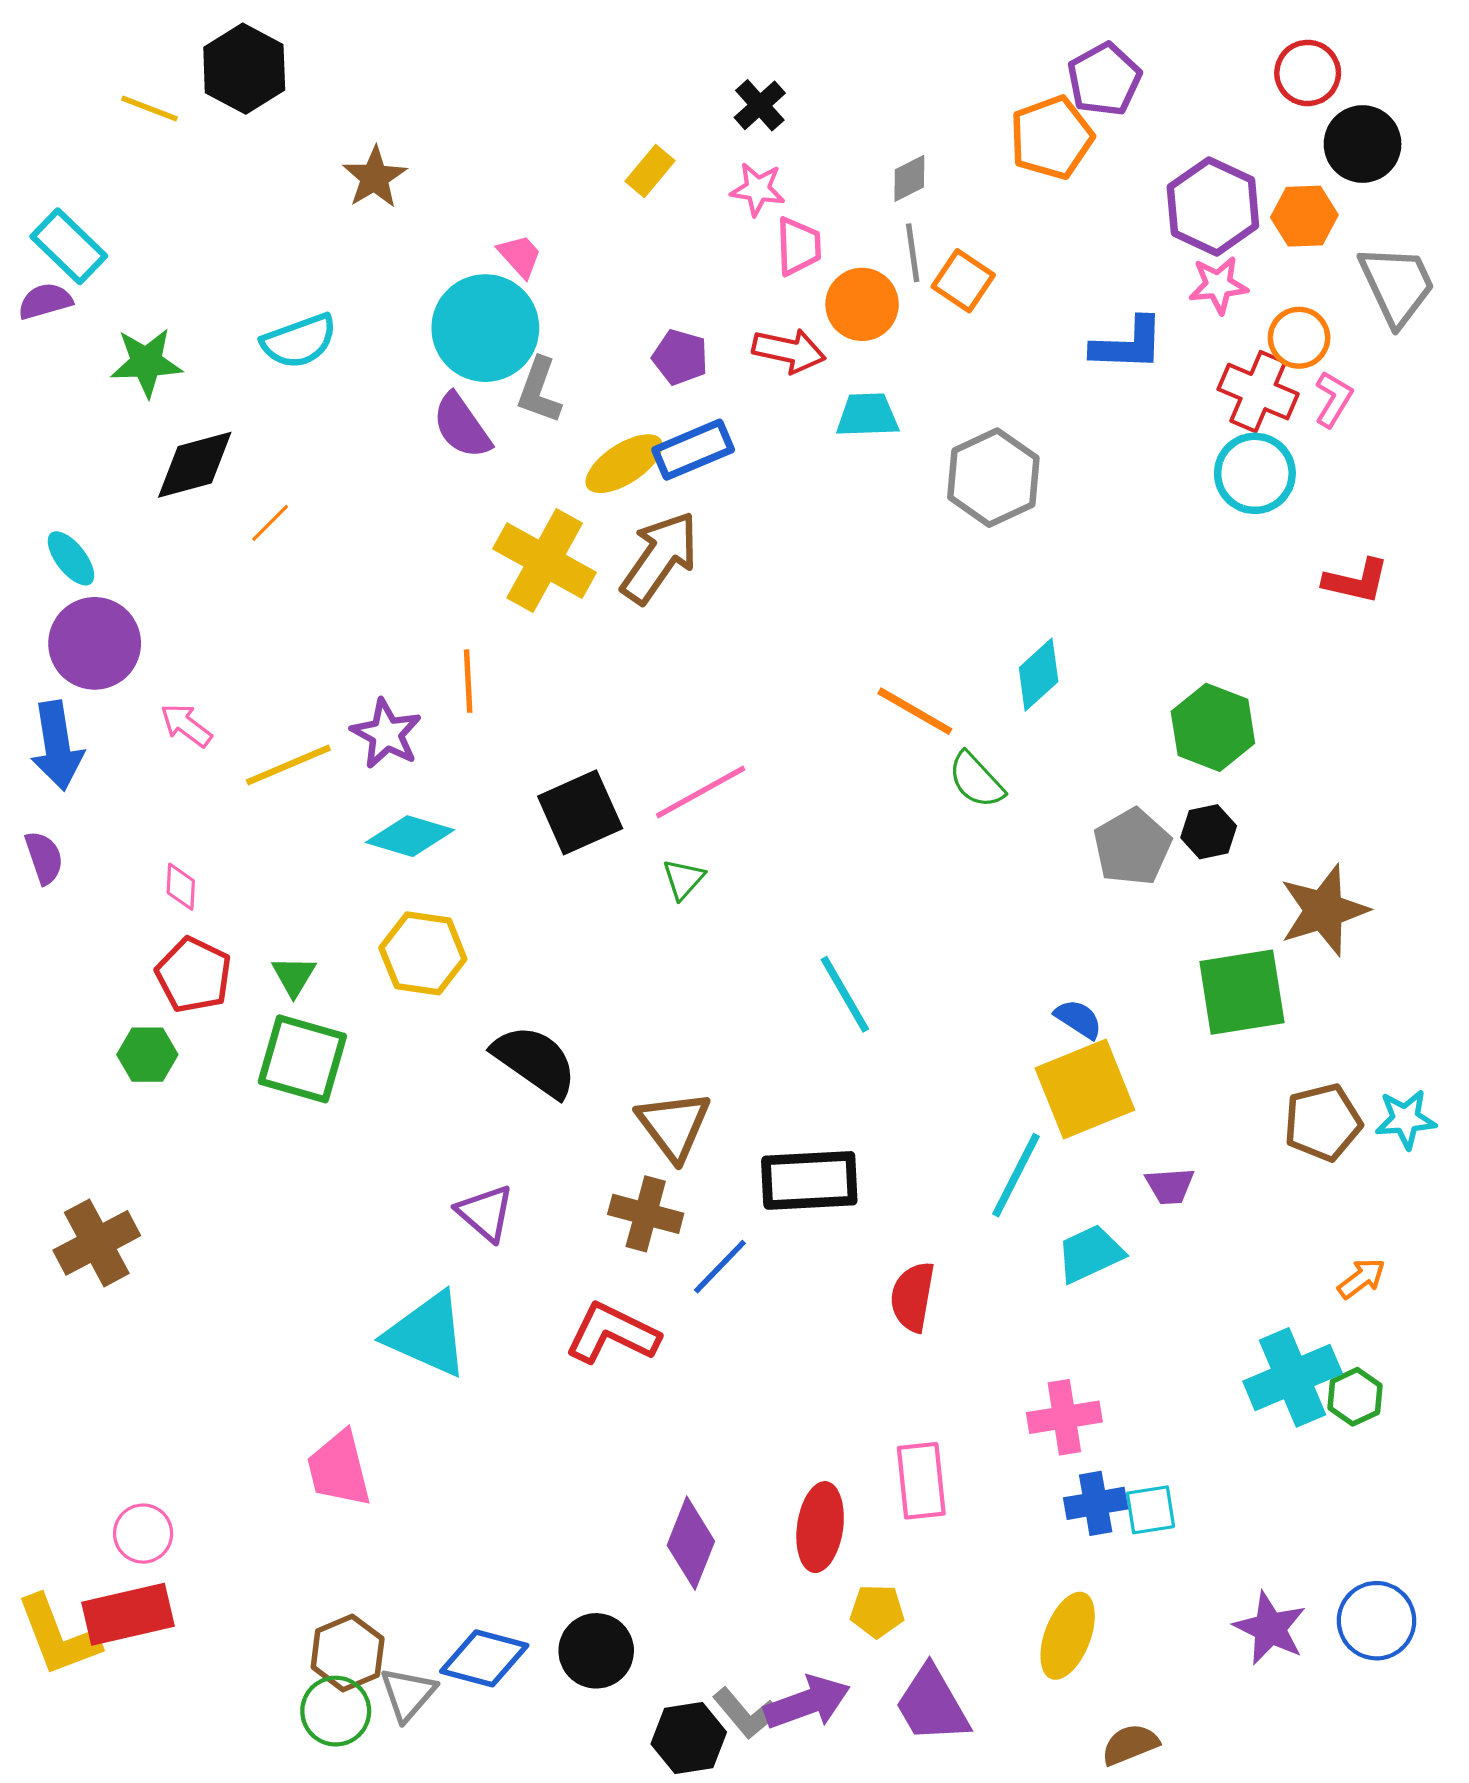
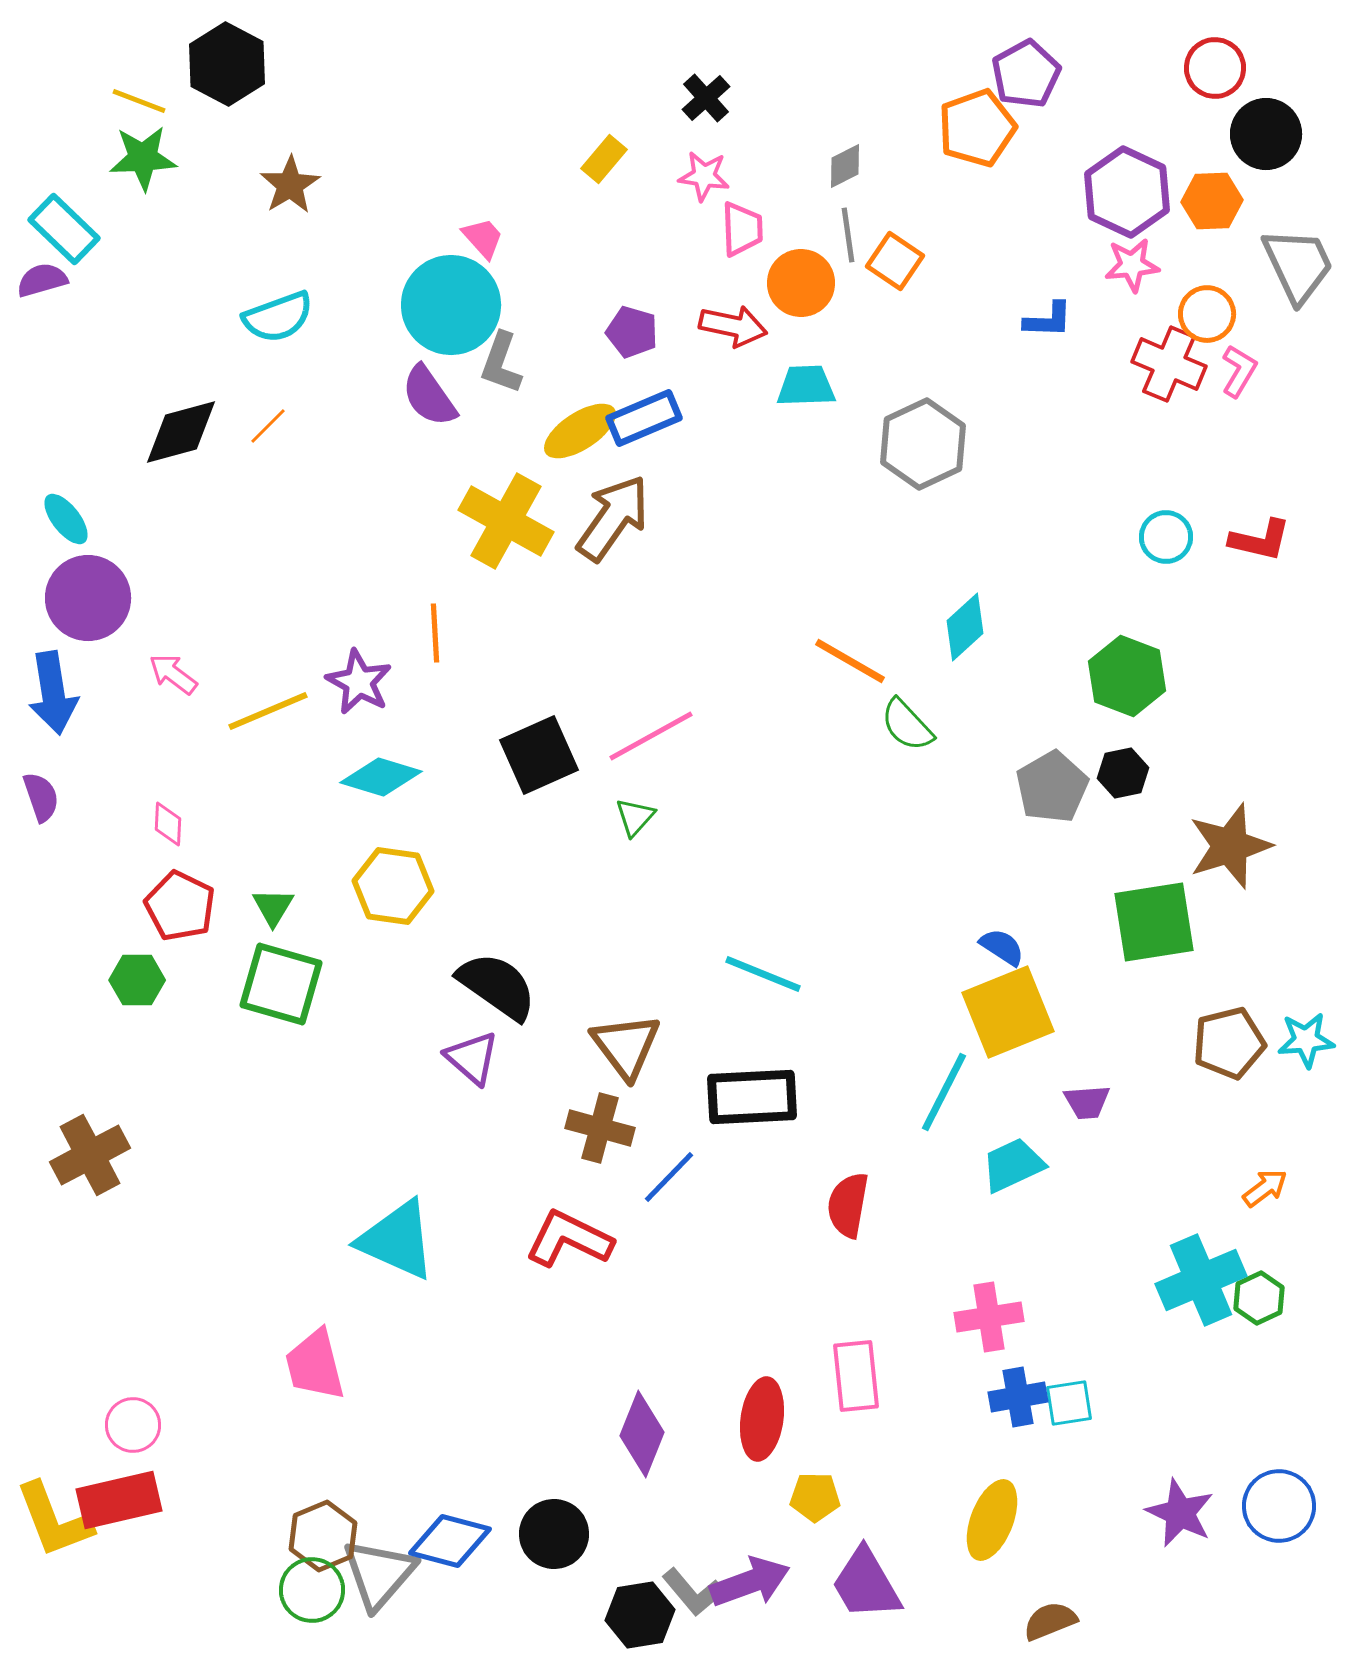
brown star: (374, 177) -> (290, 185), moved
blue L-shape: (1128, 344) -> (1048, 320), size x0.7
green star: (146, 362) -> (143, 158), moved
cyan circle: (1255, 473) -> (1166, 537), moved, size x0.7
orange line: (270, 523) -> (268, 426), moved
cyan line: (845, 994) -> (763, 974), moved, turned -38
purple triangle: (485, 1213) -> (472, 1058), moved
gray triangle: (408, 1694) -> (379, 1574), size x1.4

